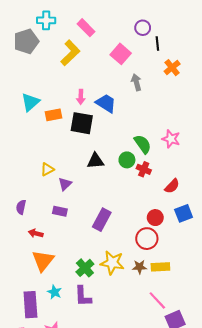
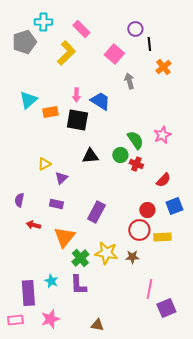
pink star: (171, 139) -> (162, 135), turned 30
orange triangle: (43, 261) -> (64, 237), moved
yellow rectangle: (160, 267) -> (162, 237), moved
pink line: (157, 300) -> (149, 289), turned 54

